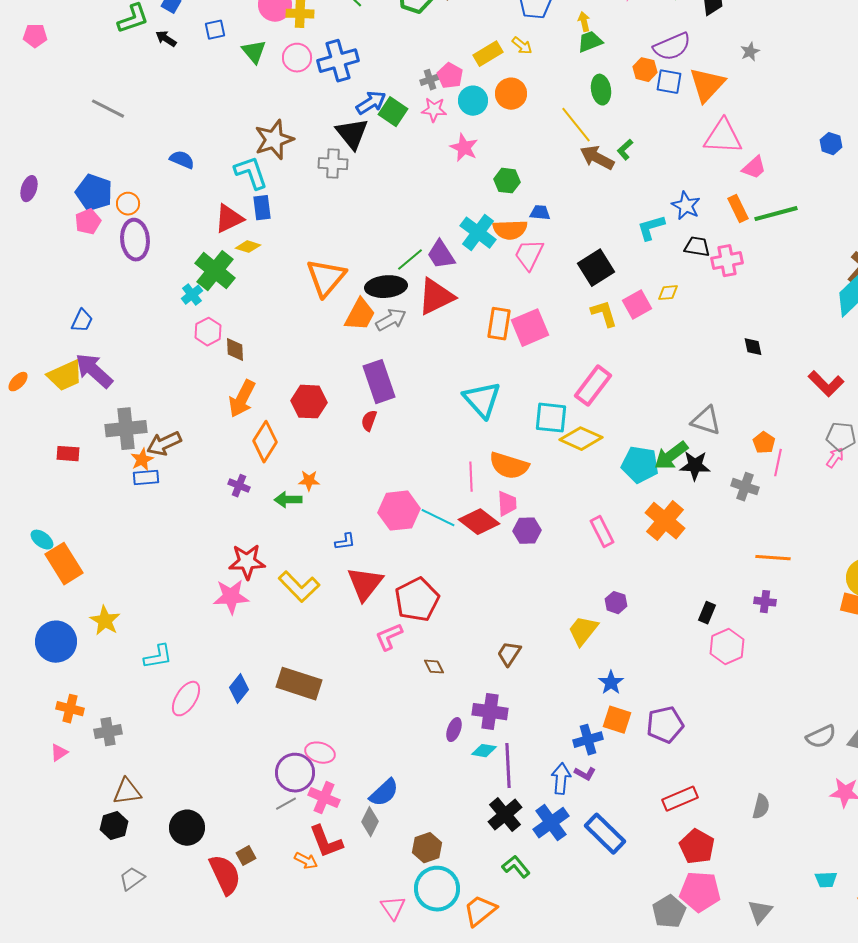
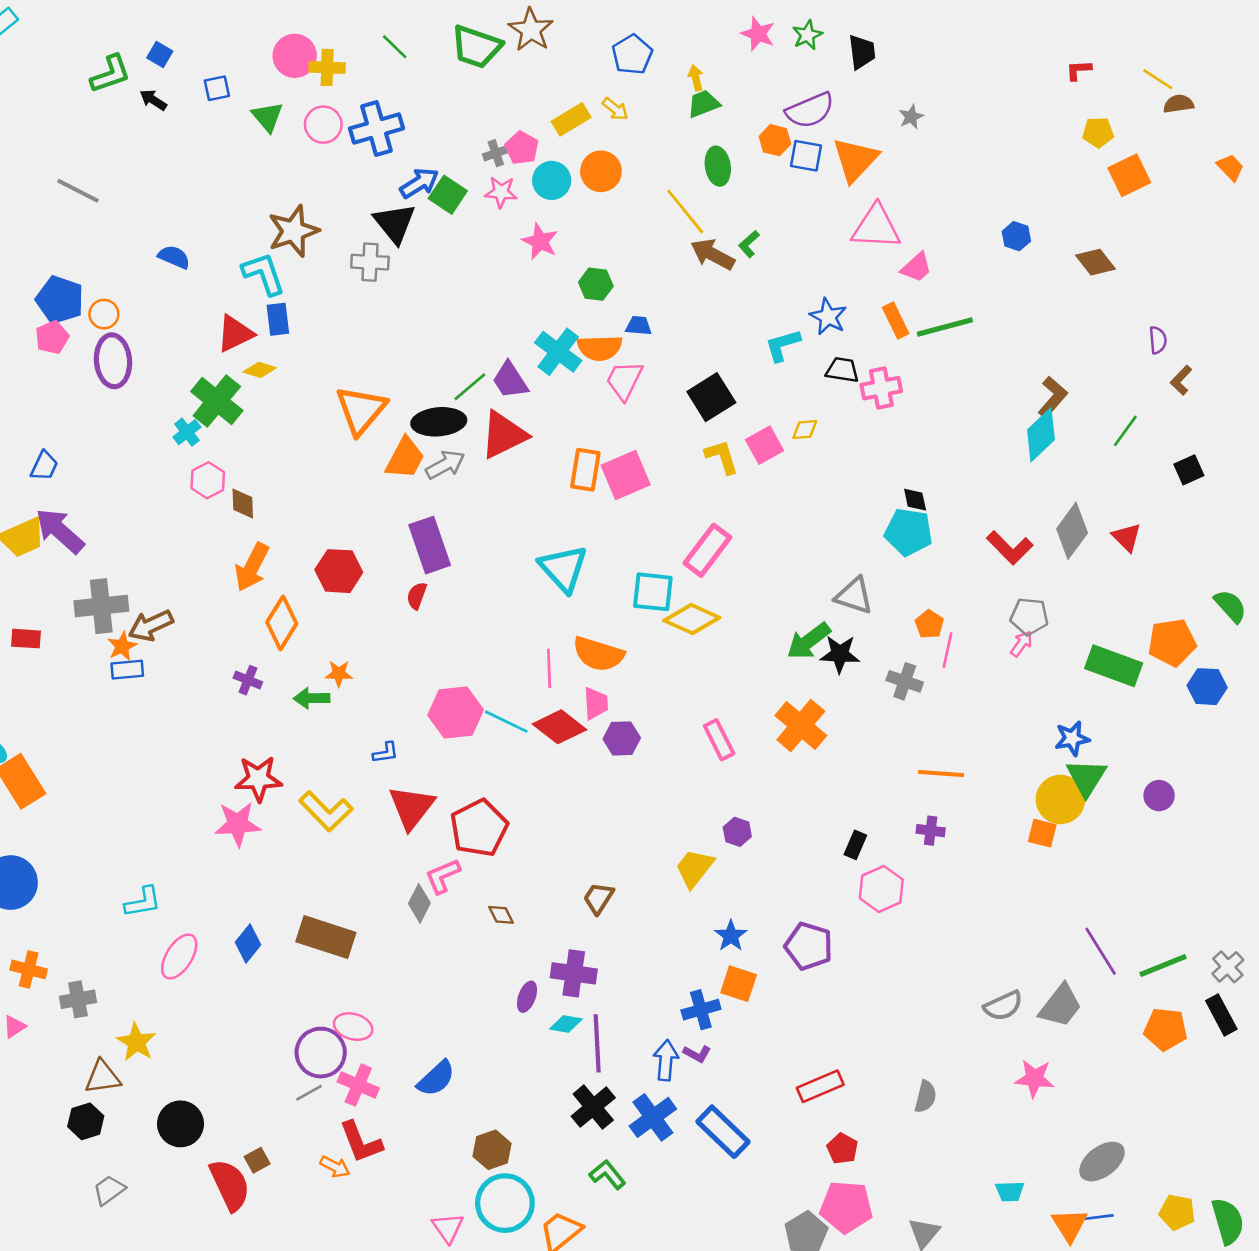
cyan pentagon: (640, 465) -> (909, 532), moved
yellow star: (105, 621) -> (136, 1042), moved
purple pentagon: (665, 725) -> (809, 946), moved, turned 30
gray diamond: (370, 822) -> (419, 903), moved
red pentagon: (697, 847) -> (842, 1149), size x0.7

